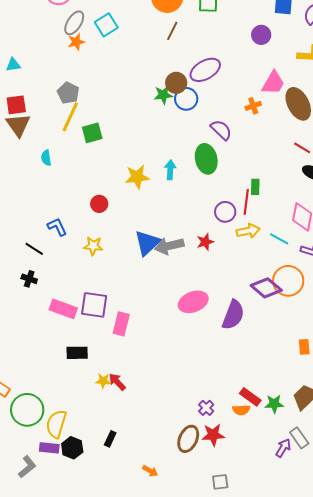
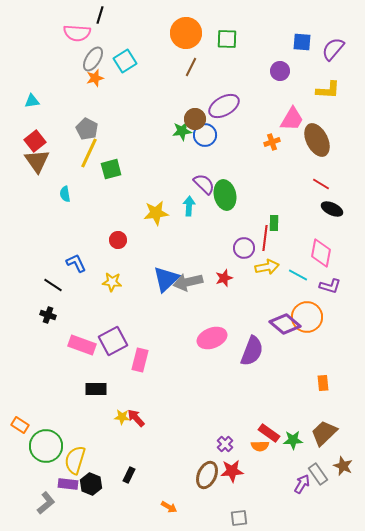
red square: (16, 105) -> (35, 141), turned -30
purple semicircle: (221, 130) -> (204, 184), moved
purple square: (94, 305) -> (113, 341), turned -36

